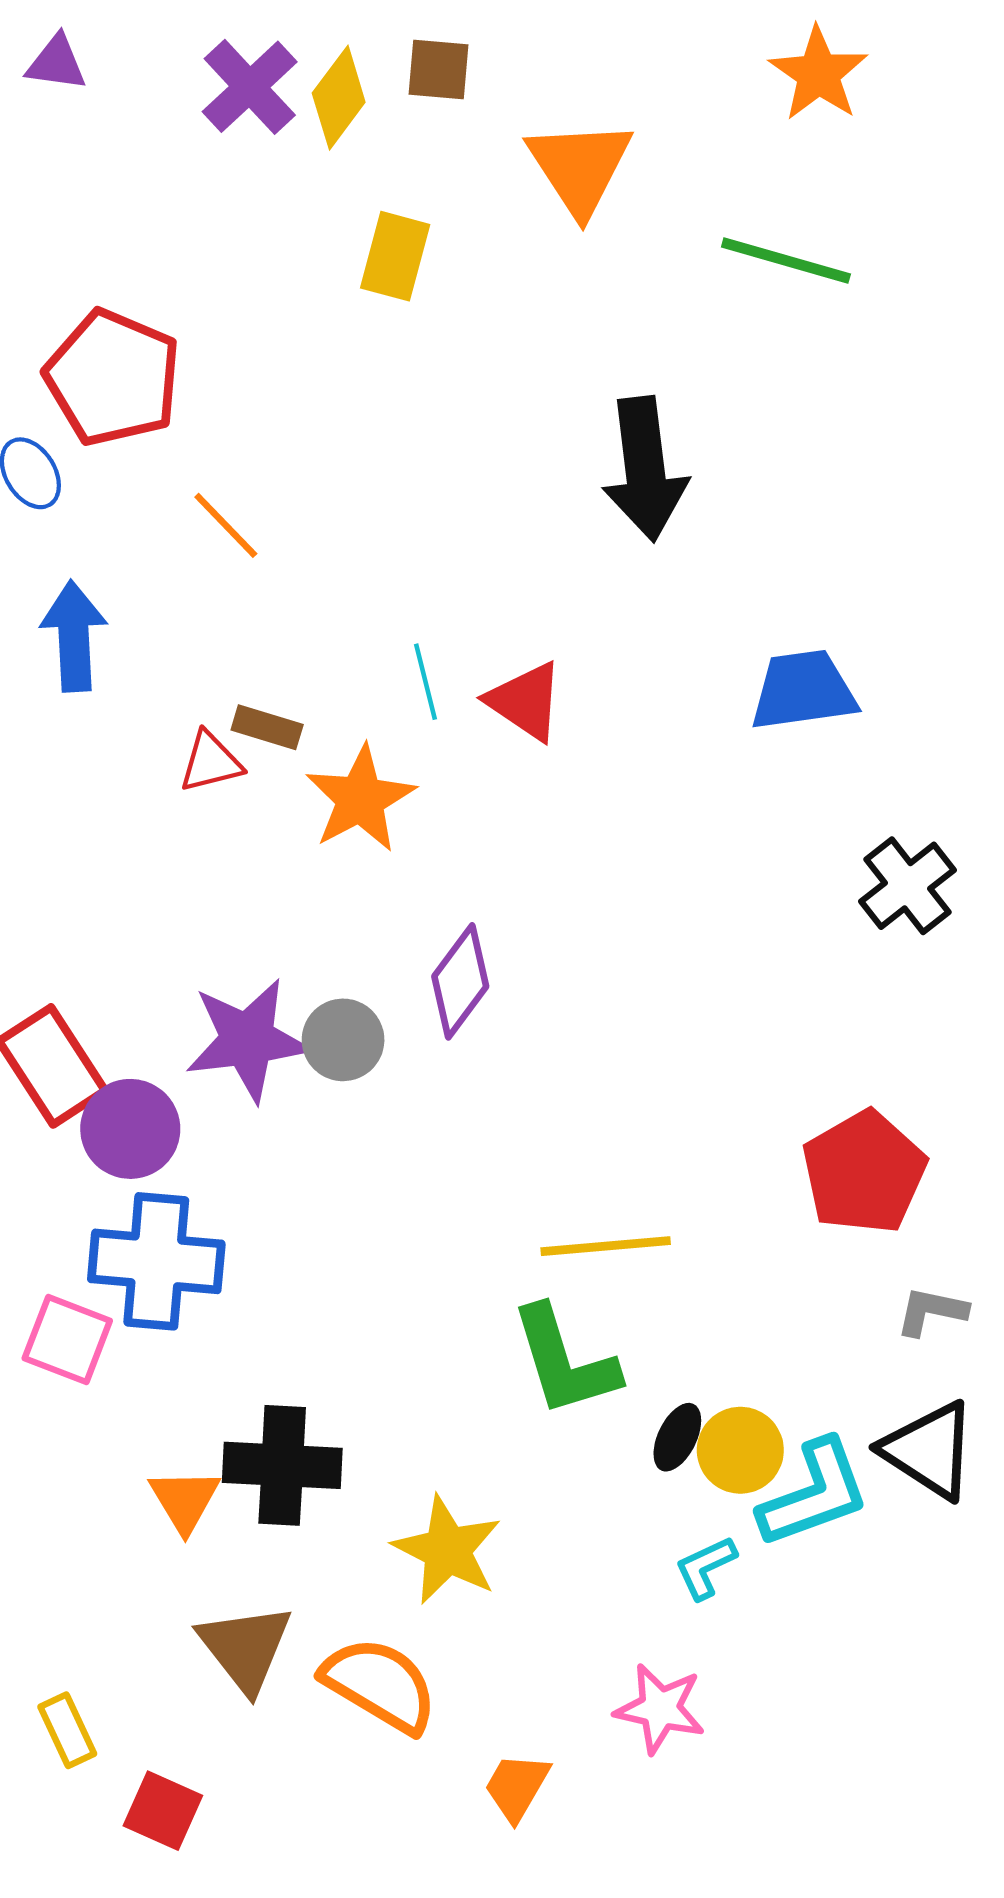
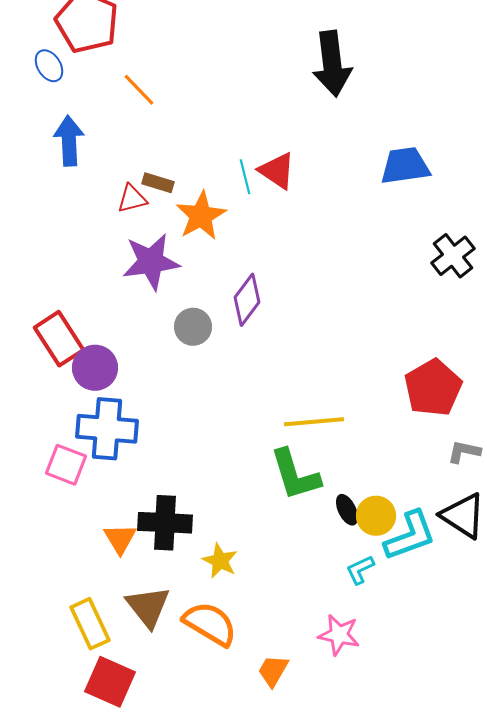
cyan line: (426, 682) -> (245, 177), moved
purple star: (247, 1040) -> (151, 262), moved
black ellipse: (677, 1437) -> (347, 510), turned -52
yellow star: (447, 1550) -> (220, 561), moved, size x0.7
yellow rectangle: (67, 1730) -> (90, 624), moved, size x1.5
red square: (163, 1811) -> (110, 682), size x1.4

